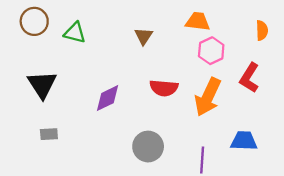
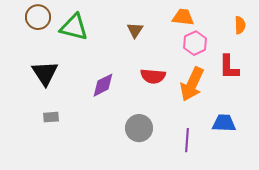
green triangle: (75, 33) -> (74, 27), size x1.4
red L-shape: (250, 78) -> (229, 67), turned -32

